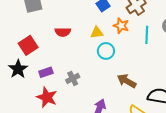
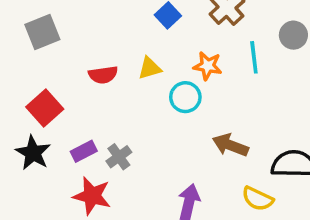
orange star: (121, 26) -> (208, 66), moved
yellow triangle: (97, 33) -> (150, 68), moved
gray cross: (73, 78) -> (119, 157), moved

